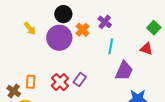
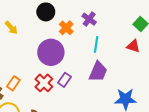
purple circle: (59, 38) -> (51, 52), moved
purple trapezoid: (124, 71) -> (98, 72), moved
orange rectangle: (31, 82) -> (13, 83), turned 32

